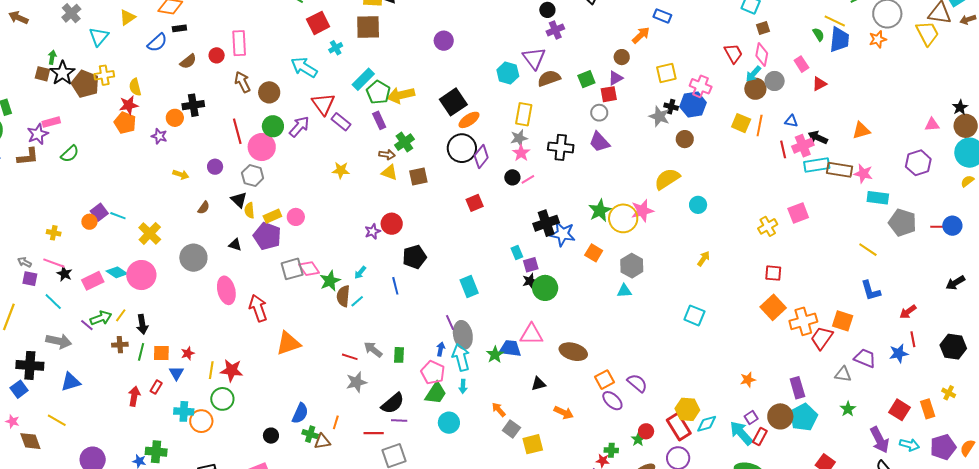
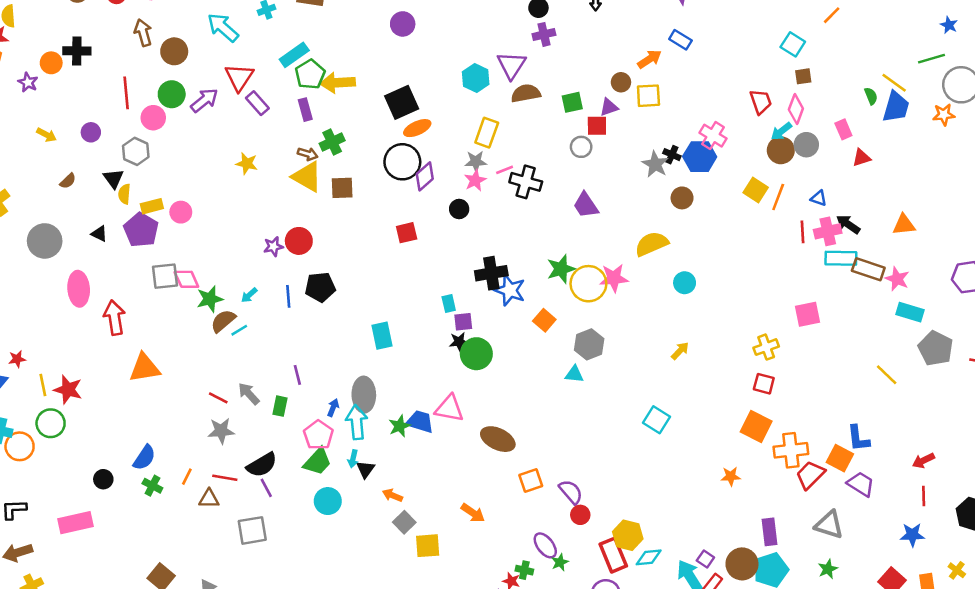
yellow square: (666, 73) -> (648, 96), moved
purple trapezoid: (599, 142) -> (586, 205), moved
pink circle: (262, 147) -> (153, 118), size x0.7
yellow triangle: (390, 172) -> (307, 177), size x1.5
pink line: (528, 179) -> (505, 170), moved
yellow cross: (768, 226) -> (766, 347), moved
blue line: (395, 286) -> (288, 296), moved
blue L-shape: (871, 291) -> (858, 438), moved
brown semicircle: (343, 296) -> (223, 321), turned 35
orange square: (773, 307) -> (756, 426), turned -30
purple line: (450, 323) -> (297, 375), moved
blue star: (899, 353) -> (912, 535), moved
purple trapezoid: (865, 358) -> (861, 484), moved
yellow line: (211, 370) -> (43, 385), turned -30
gray triangle: (843, 374) -> (829, 525), size x1.4
orange star: (748, 380) -> (731, 476), moved
black triangle: (538, 384) -> (365, 469), moved, turned -49
purple ellipse: (612, 401) -> (545, 545), moved
orange arrow: (499, 410) -> (392, 495), turned -35
purple square: (751, 418) -> (705, 559), turned -32
purple line: (399, 421) -> (266, 488), turned 49
red circle: (646, 431) -> (580, 515), moved
red line: (374, 433) -> (225, 478), moved
brown triangle: (322, 441) -> (209, 499), moved

